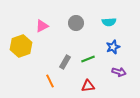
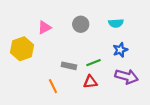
gray rectangle: (65, 62) -> (69, 66), turned 72
purple arrow: (119, 72) -> (127, 77), size x1.5
red triangle: (88, 86) -> (90, 82), moved

